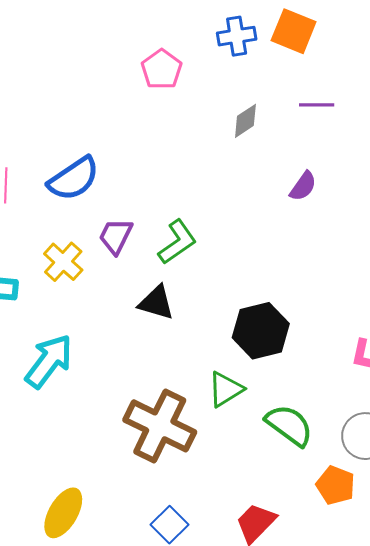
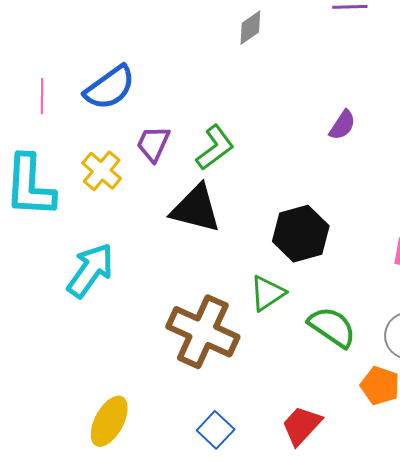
gray diamond: (245, 121) -> (250, 28), moved
purple semicircle: (303, 186) -> (342, 125), moved
black triangle: (156, 303) -> (196, 209), size x1.4

